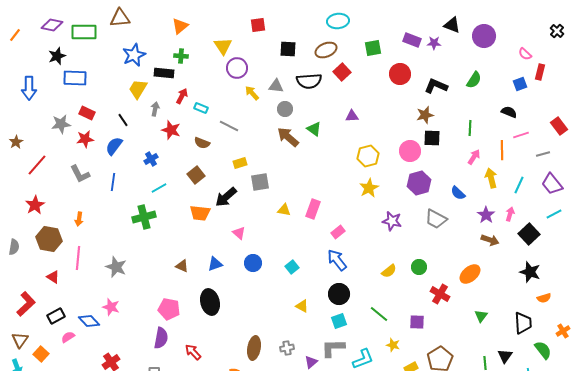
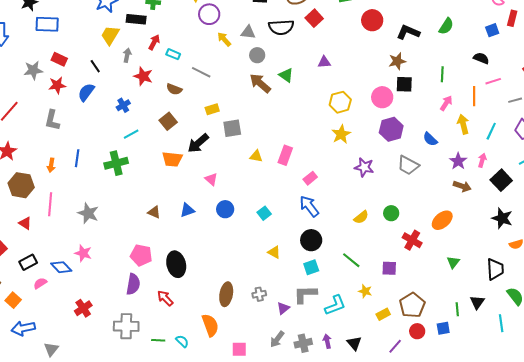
gray L-shape: (80, 174) -> (52, 120), turned 40
blue line: (113, 182) -> (77, 158), moved
black ellipse: (210, 302) -> (176, 264), moved

